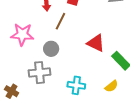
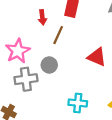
pink star: (22, 34) -> (18, 51), turned -30
gray cross: (39, 73) -> (26, 79), moved

